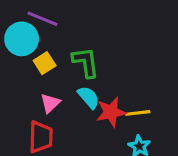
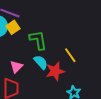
yellow square: (45, 63) -> (13, 27), moved
yellow line: (138, 113) -> (70, 55), moved, turned 63

